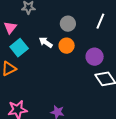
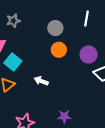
white arrow: (46, 42) -> (41, 81), moved

